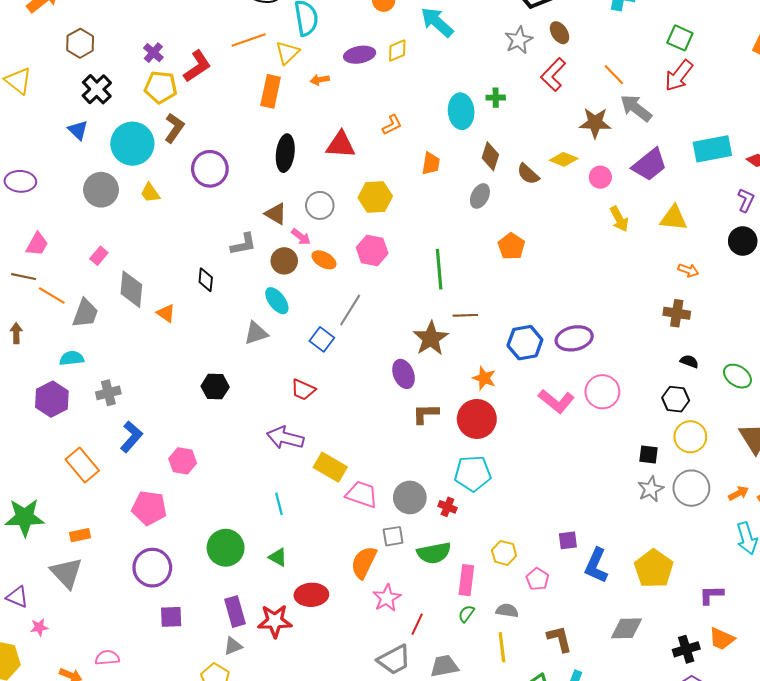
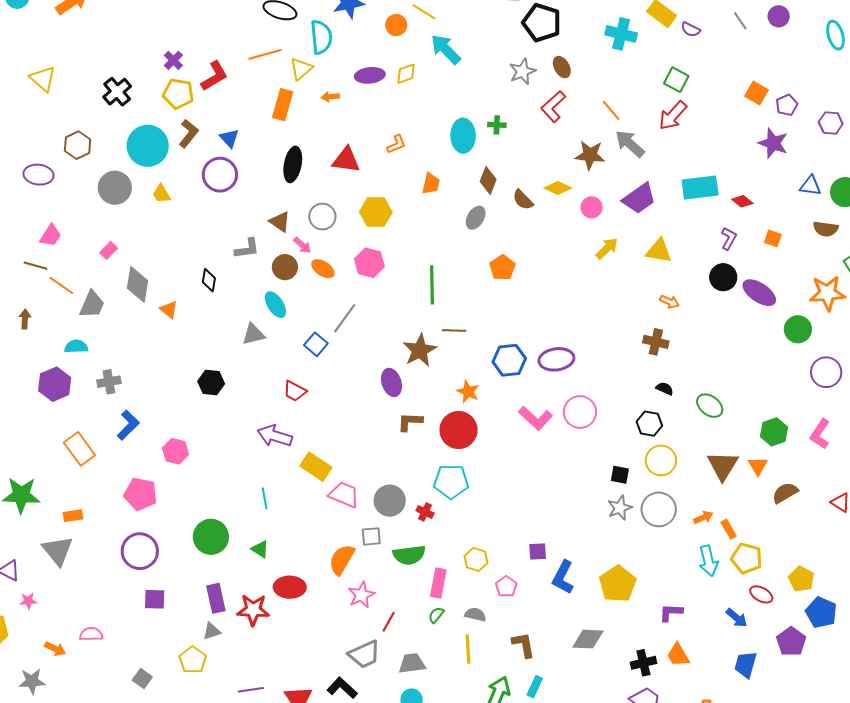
brown hexagon: (80, 43) -> (78, 145), moved
blue triangle: (78, 130) -> (229, 138), moved
yellow arrow: (619, 219) -> (607, 248), turned -110
orange trapezoid: (722, 639) -> (678, 655), turned 32

